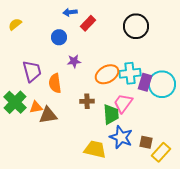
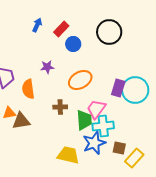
blue arrow: (70, 12) -> (37, 25), moved, turned 120
blue circle: (59, 37) -> (73, 44), moved
cyan cross: (130, 73) -> (103, 126), moved
blue star: (121, 137) -> (94, 143), turned 30

